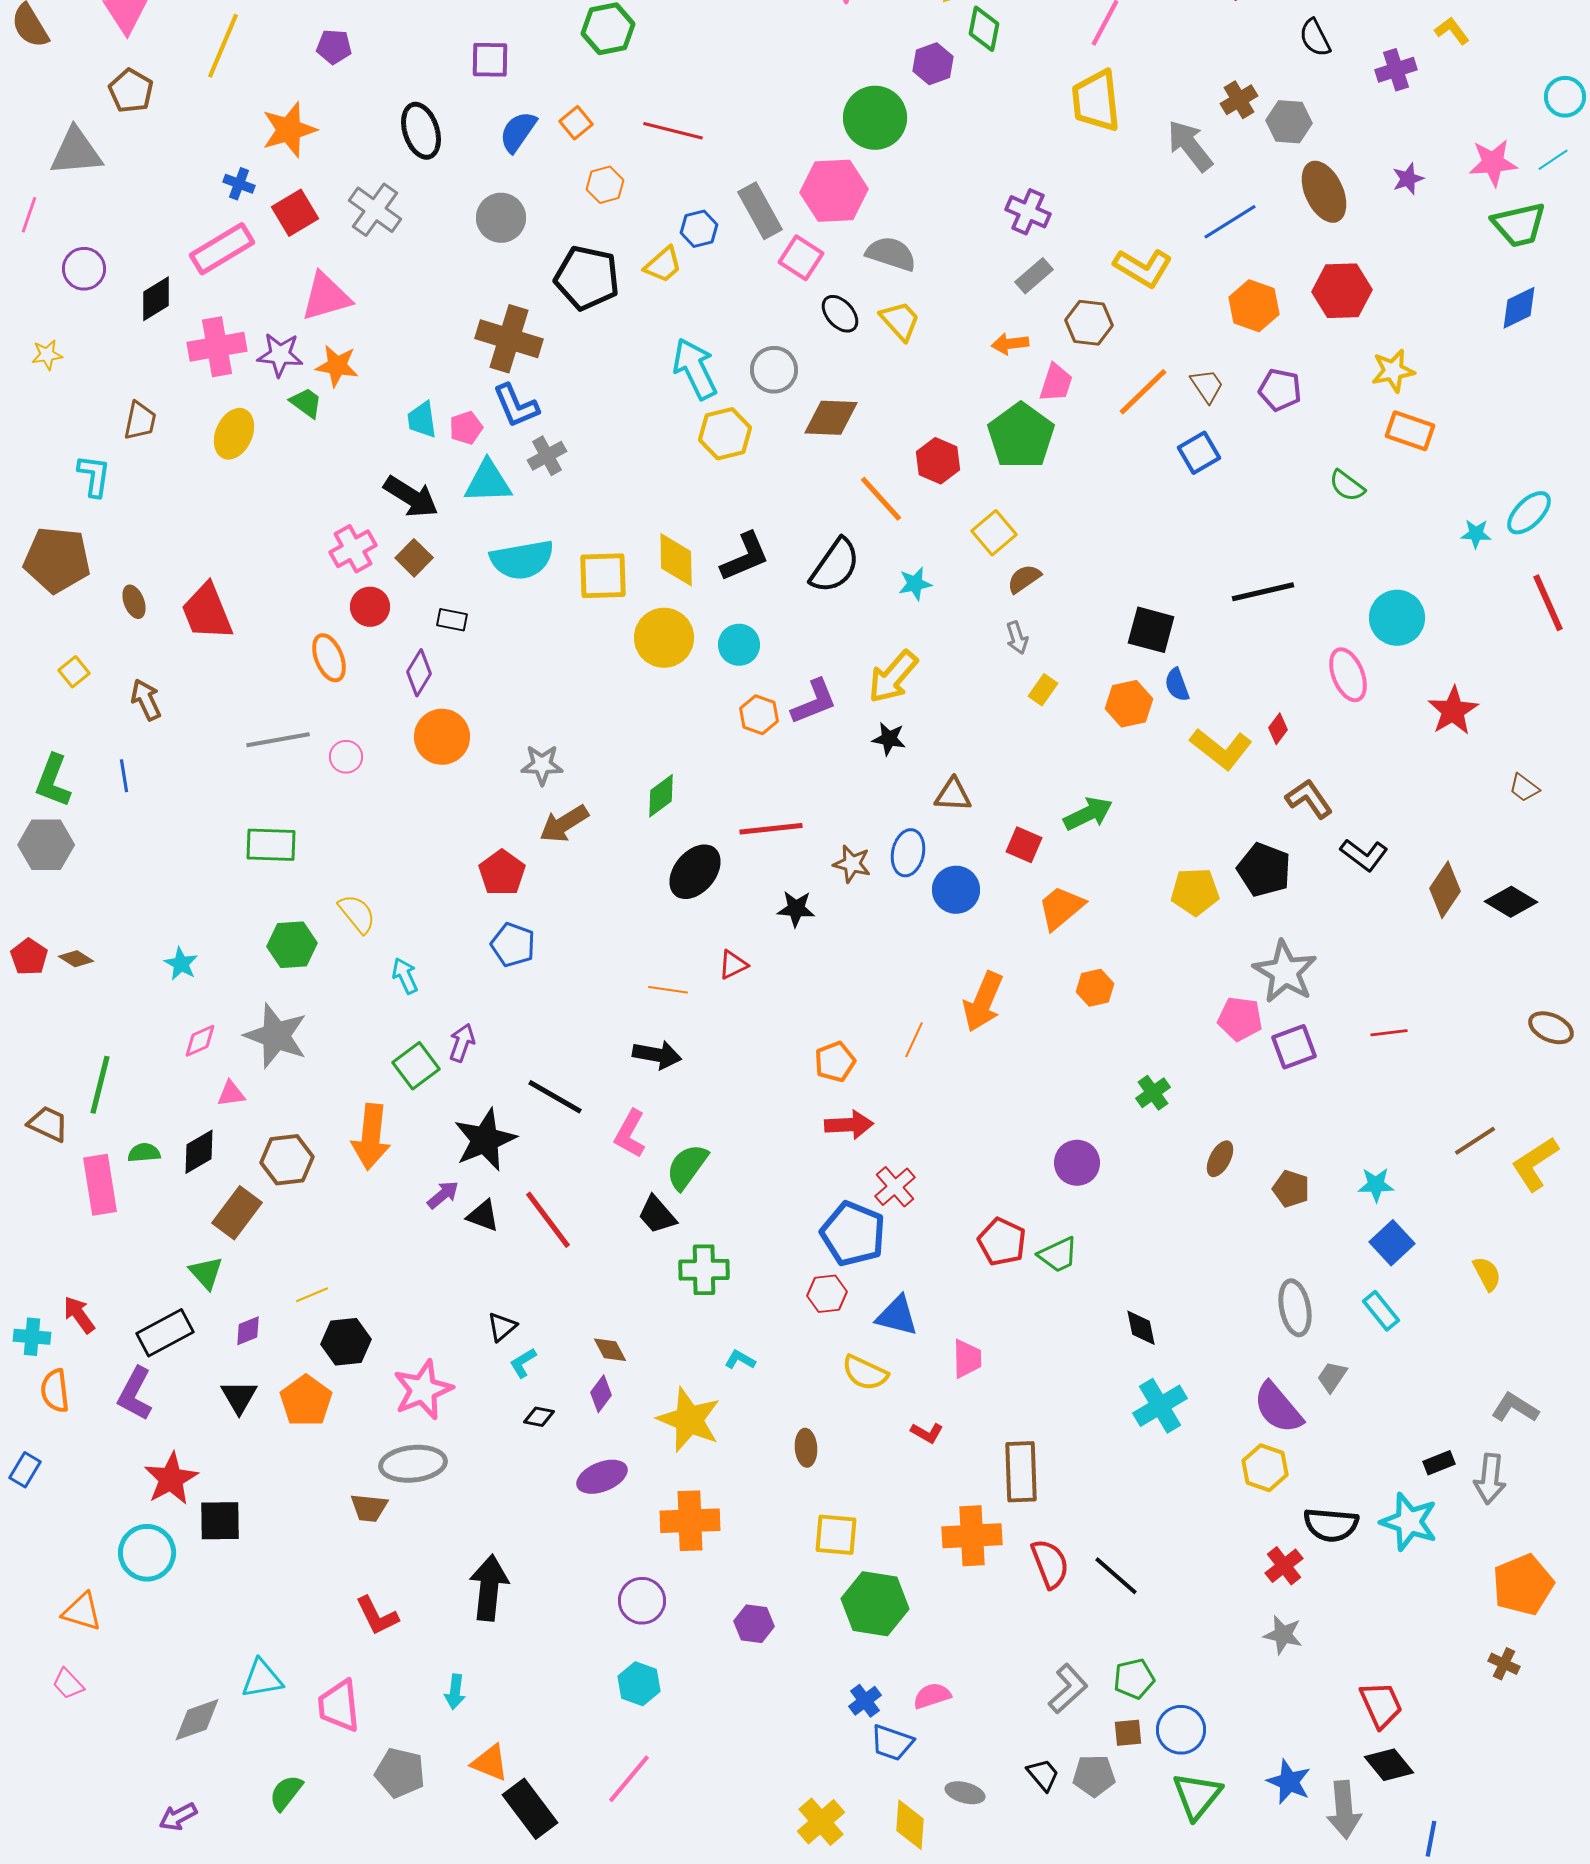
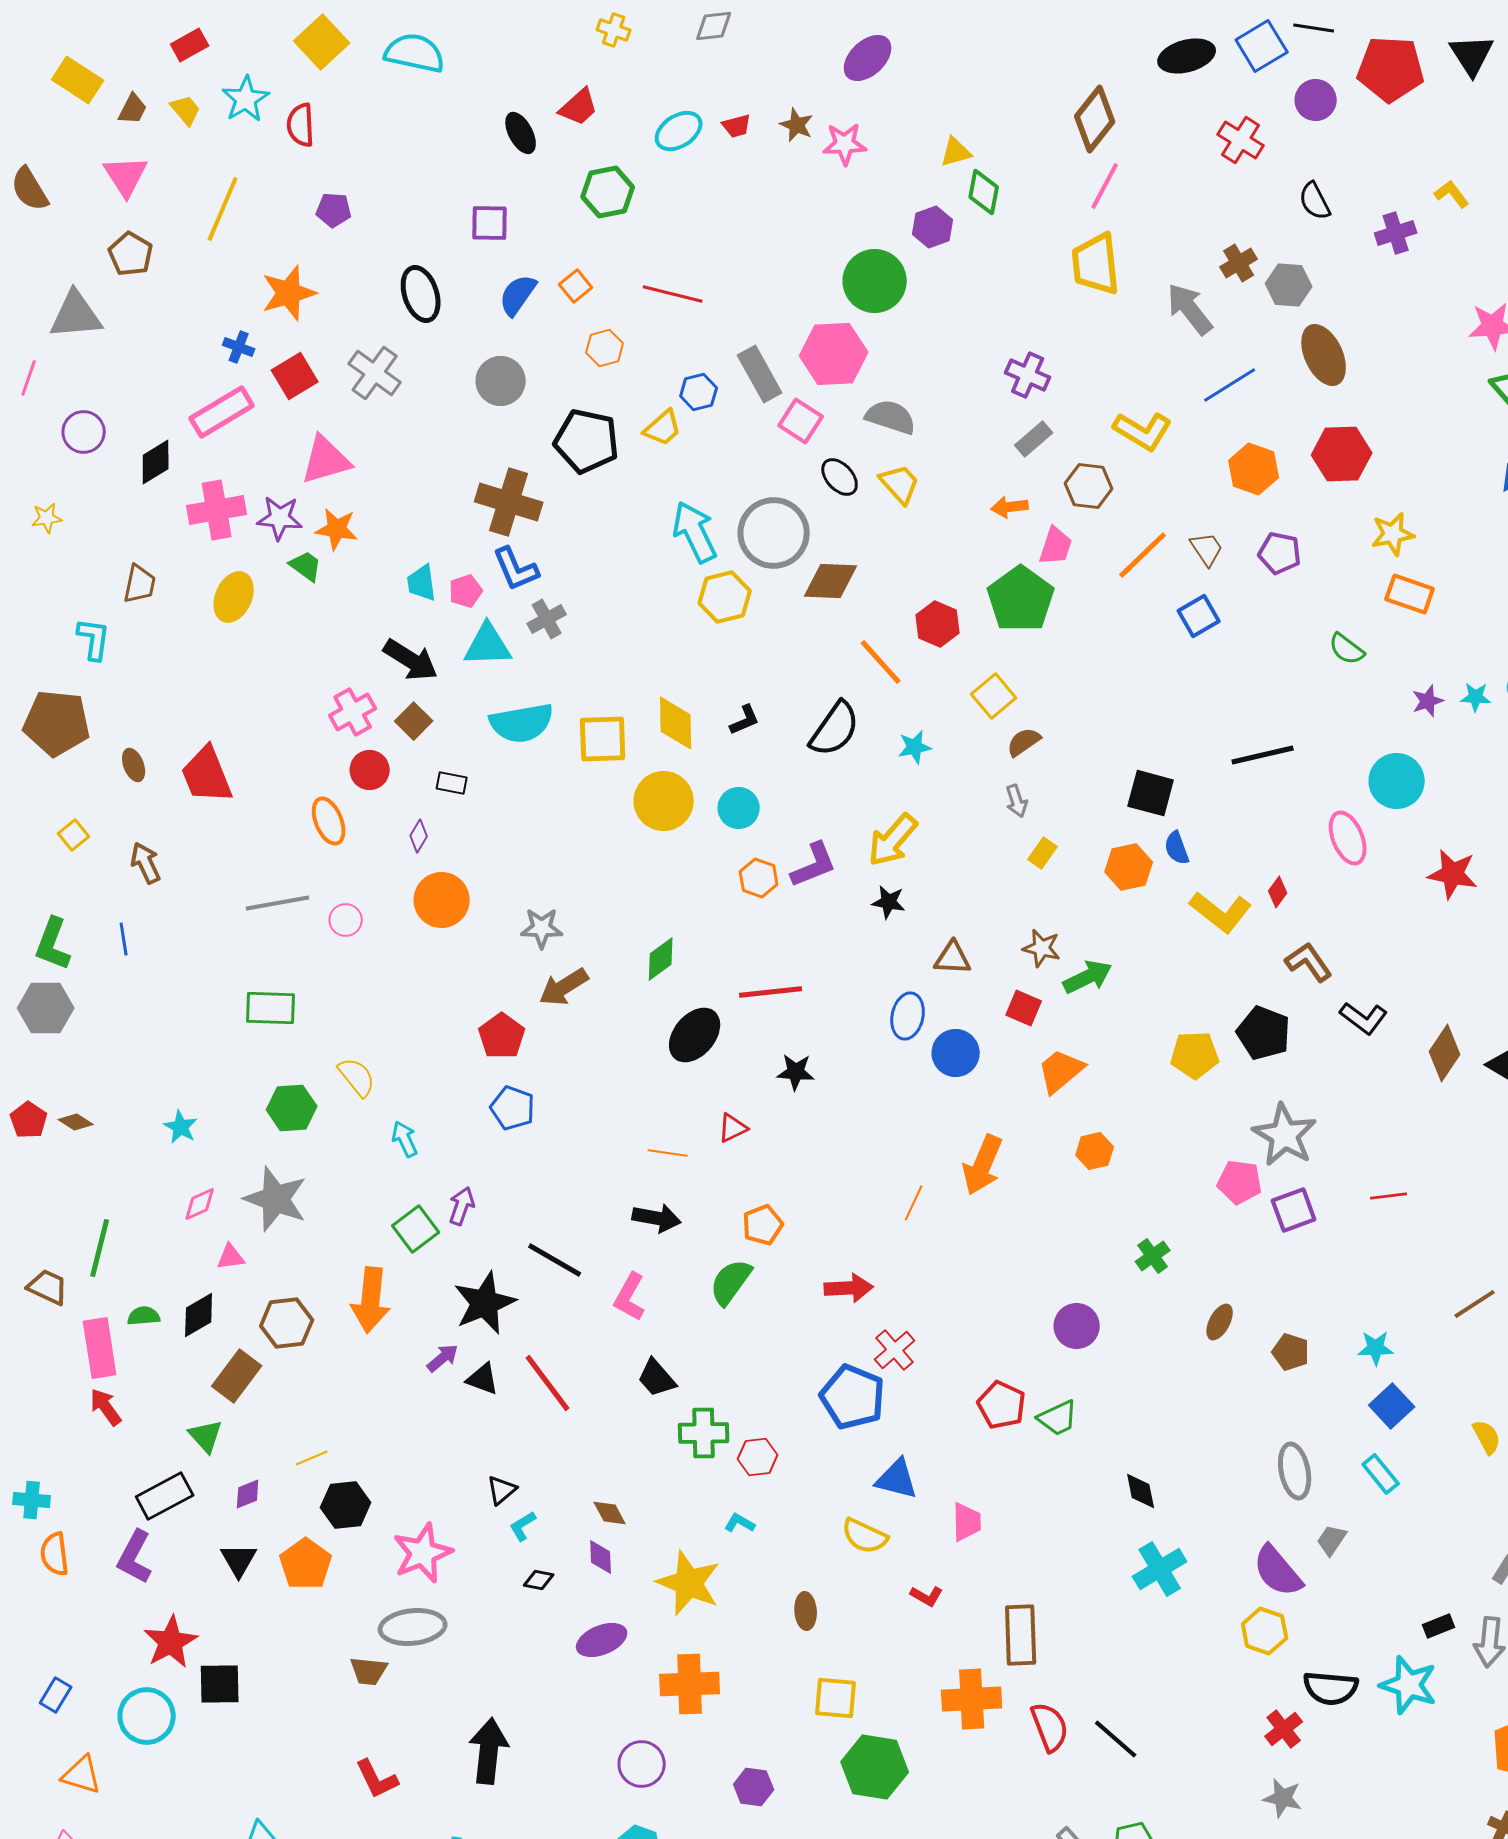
purple star: (1408, 179) -> (1428, 701), moved
gray circle: (774, 370) -> (774, 533), size x1.5
black L-shape: (745, 557) -> (745, 720), size x0.6
purple diamond: (419, 673) -> (419, 836), size x0.7
red star: (1453, 711) -> (1453, 874), turned -30
brown star: (852, 864) -> (1042, 948), moved
orange pentagon: (835, 1062) -> (763, 1225), moved
green semicircle: (687, 1167) -> (731, 1282), moved
red hexagon: (827, 1294) -> (758, 1457), moved
red arrow: (79, 1315) -> (106, 1407), moved
purple diamond: (601, 1394) -> (601, 1557), turned -39
blue rectangle: (25, 1470) -> (56, 1695), moved

